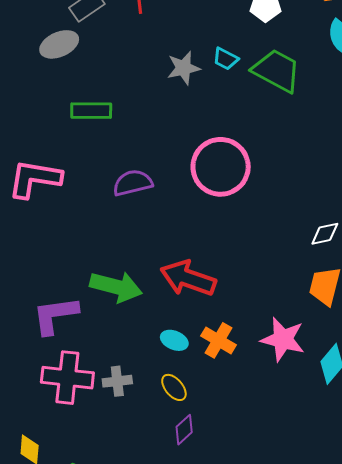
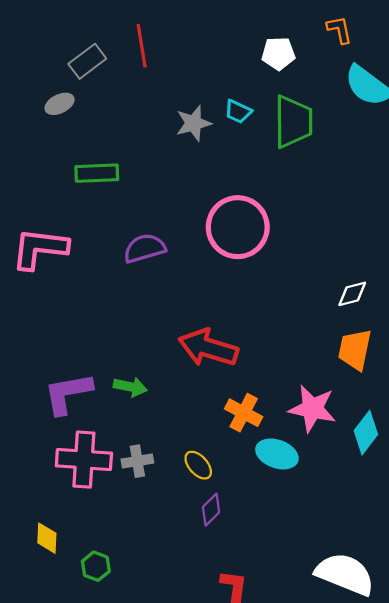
gray ellipse: (59, 44) -> (60, 104), size x0.7
green trapezoid: (277, 71) -> (293, 122), turned 64
green arrow: (116, 287) -> (130, 387), moved, size x0.6
cyan ellipse: (174, 340) -> (277, 454), moved, size x1.4

